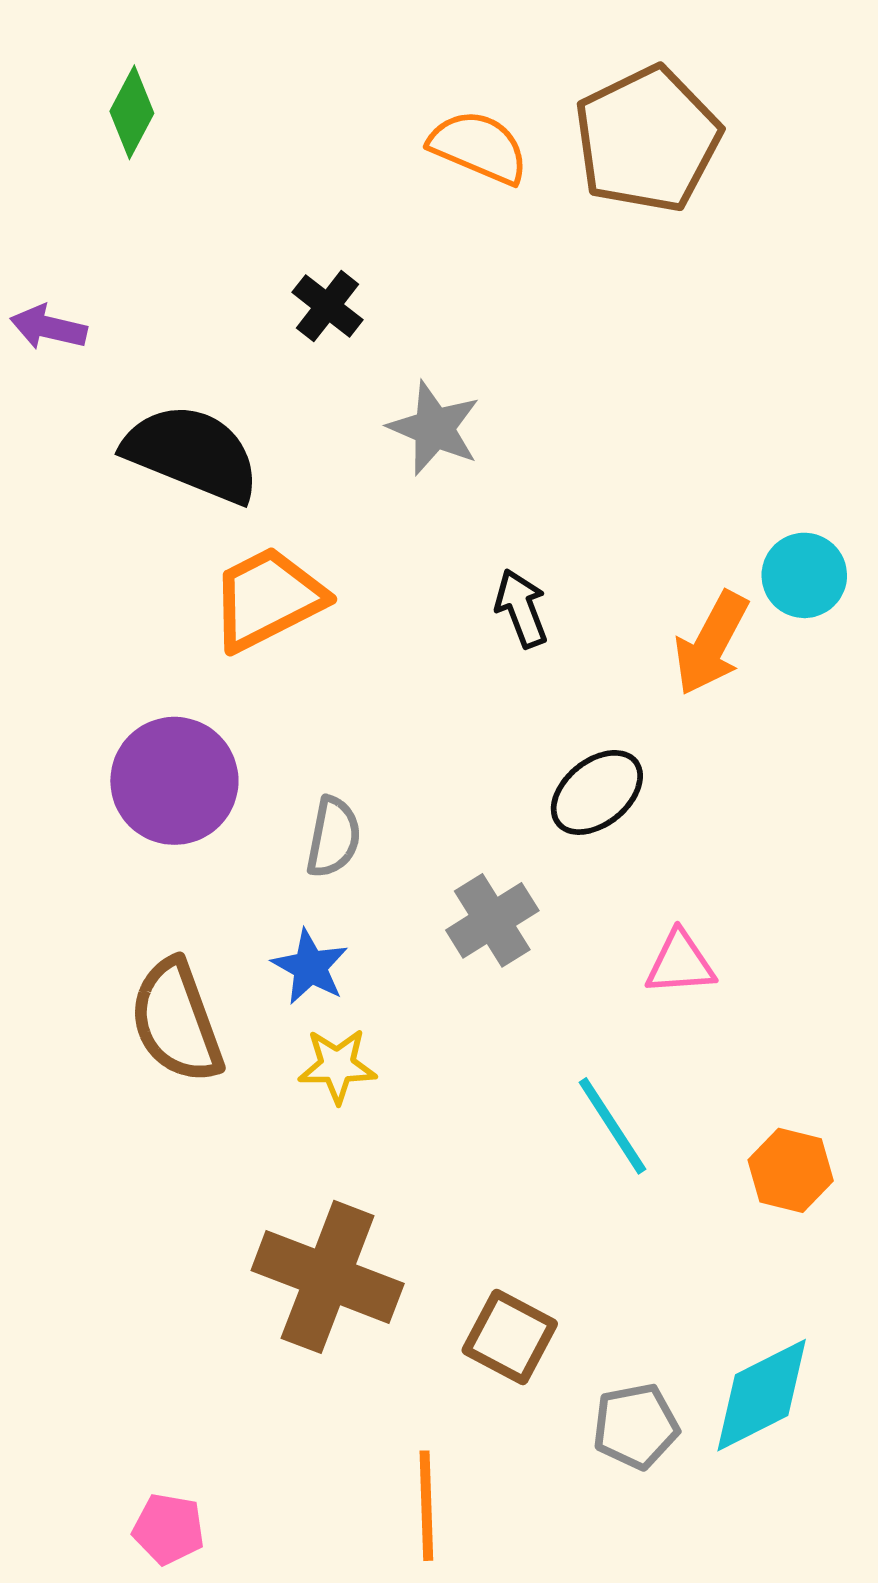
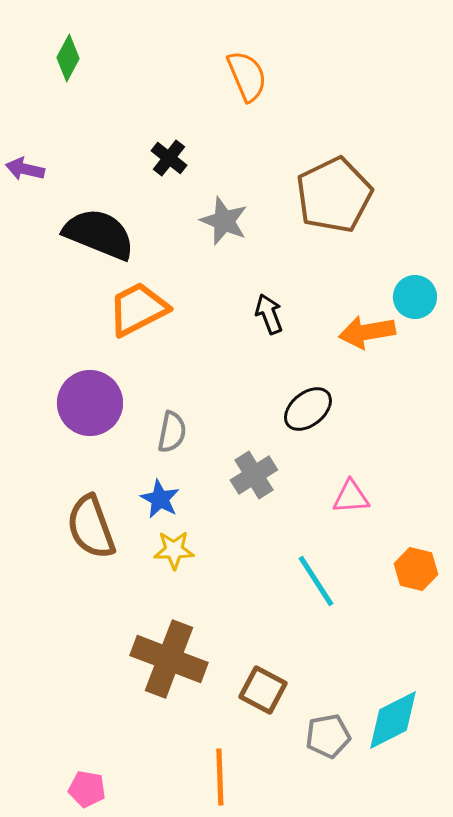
brown pentagon: (647, 139) -> (334, 195), moved
orange semicircle: (479, 147) -> (247, 76), turned 44
orange arrow: (711, 643) -> (367, 332), turned 52
orange hexagon: (791, 1170) -> (416, 569), moved

